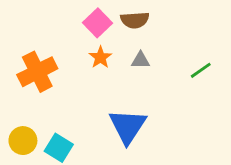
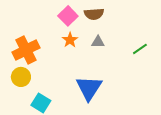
yellow circle: (23, 141) -> (21, 77), moved

